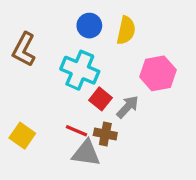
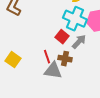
cyan cross: (80, 70) -> (75, 19), moved
red line: (77, 131) -> (47, 57), turned 48

